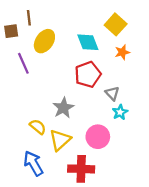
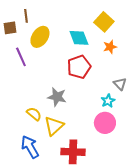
gray triangle: (112, 93) -> (120, 84), moved
gray star: (63, 108) -> (57, 97), turned -30
pink circle: (98, 137) -> (105, 123), moved

